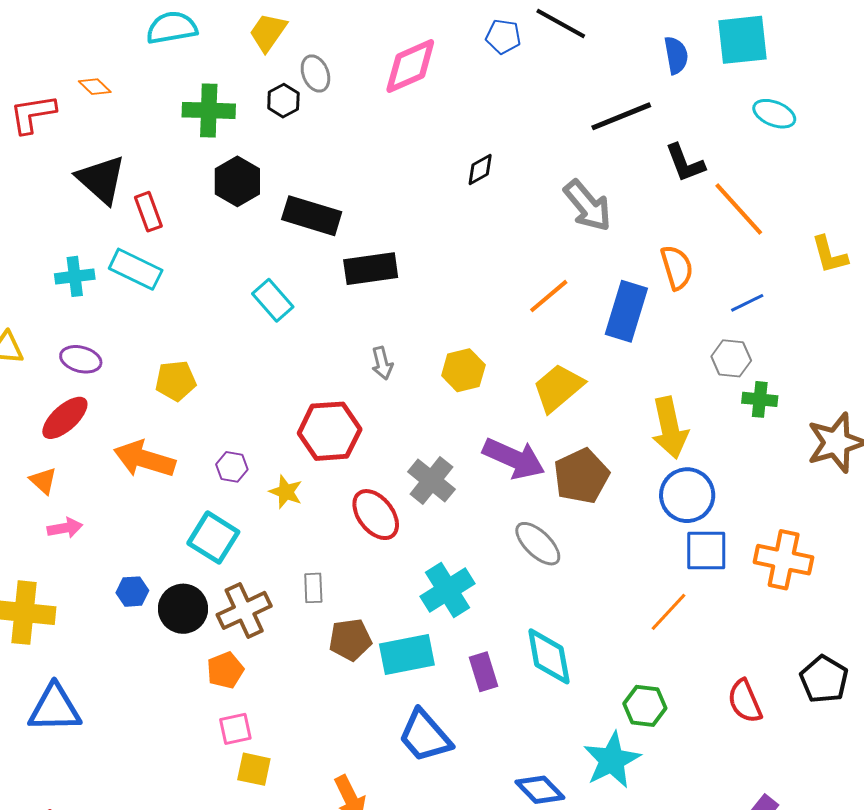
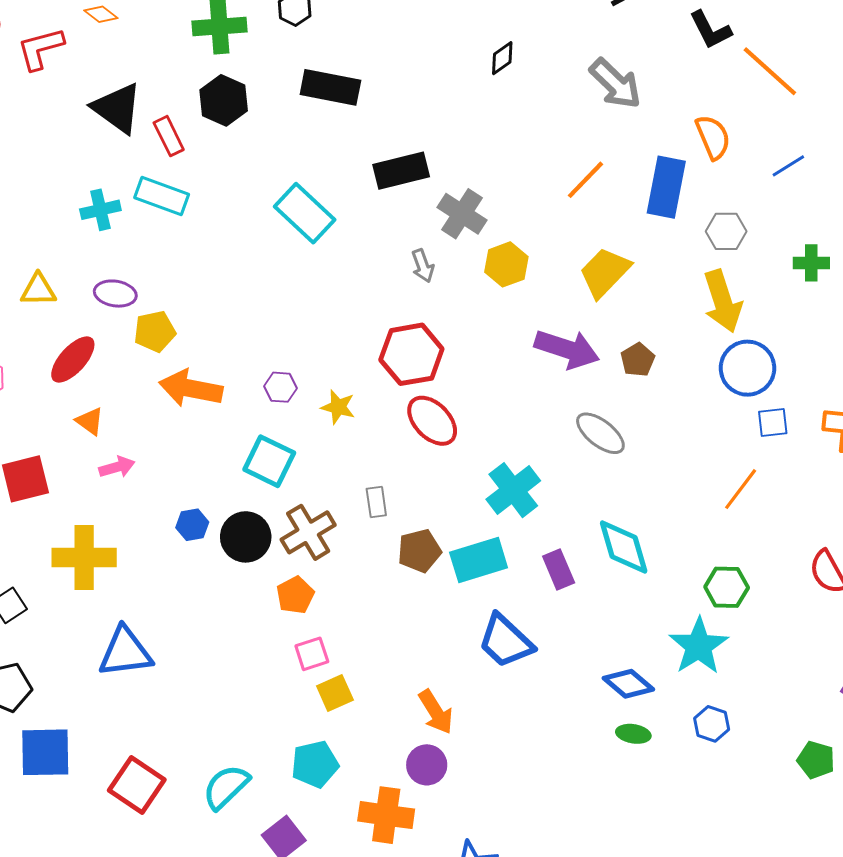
black hexagon: (237, 181) -> (224, 100), moved
black rectangle: (312, 216) -> (330, 87), moved
cyan rectangle: (273, 300) -> (305, 213), size x1.4
gray hexagon: (731, 358) -> (726, 231), moved
yellow pentagon: (176, 381) -> (155, 331), moved
red ellipse: (65, 418) -> (73, 359), moved
red hexagon: (330, 431) -> (411, 354), moved
brown pentagon: (581, 476) -> (638, 360), size x0.6
gray cross: (431, 481) -> (462, 214), moved
blue square: (706, 550) -> (773, 423), size x0.7
yellow square: (254, 769) -> (335, 693), turned -30

